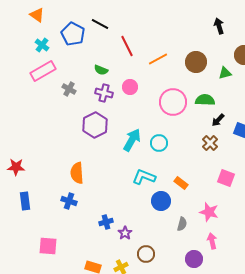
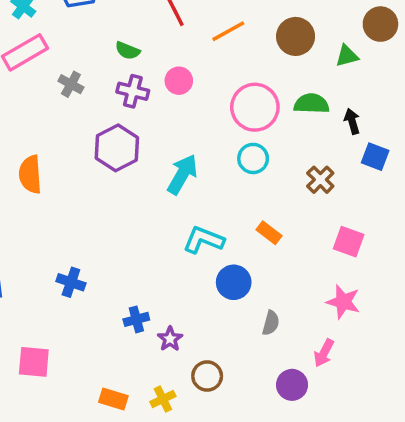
black arrow: (218, 120) -> (352, 121), moved, turned 120
cyan circle: (159, 143) -> (253, 158), moved
orange semicircle: (77, 173) -> (30, 174), moved
orange rectangle: (181, 183) -> (269, 233), moved
pink star: (209, 212) -> (343, 302), moved
pink arrow: (212, 241) -> (324, 353), turned -140

